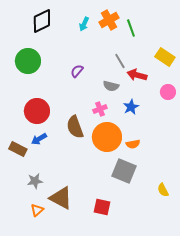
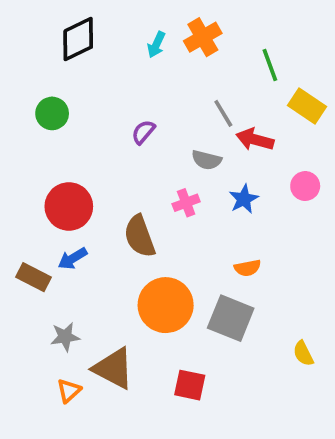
green line: (131, 28) -> (270, 65), moved
green circle: (28, 61) -> (52, 113), size x0.7
pink circle: (168, 92) -> (305, 186), moved
orange circle: (107, 137) -> (166, 305), moved

